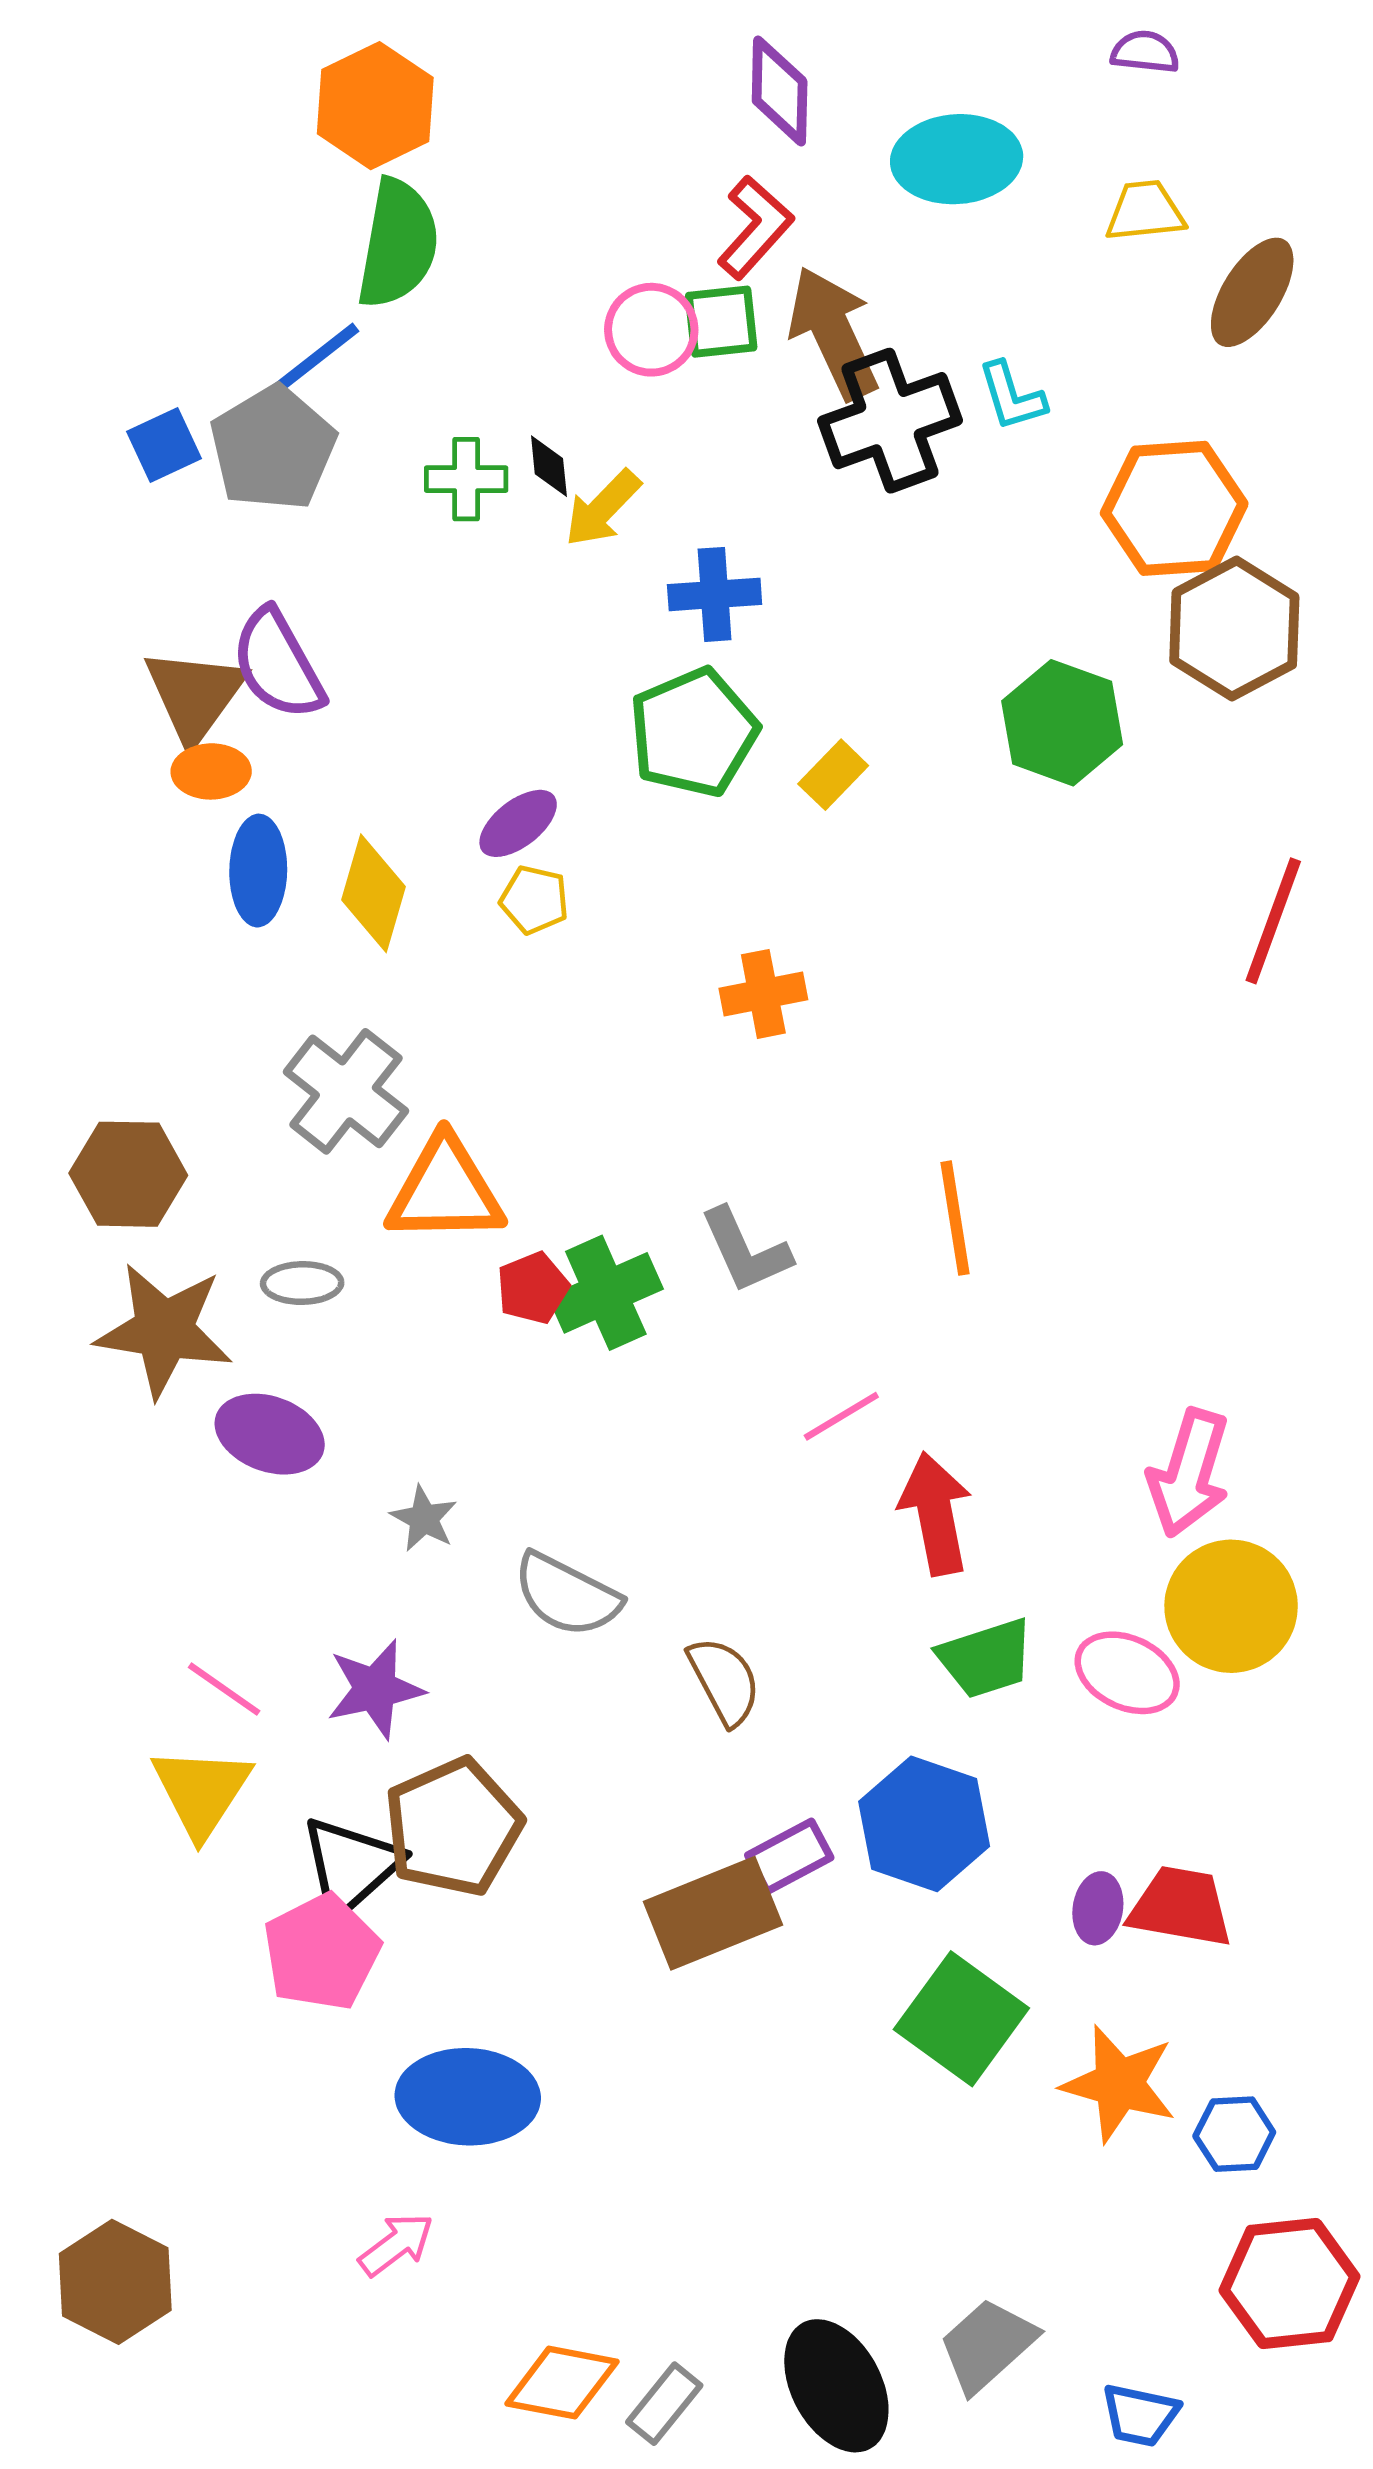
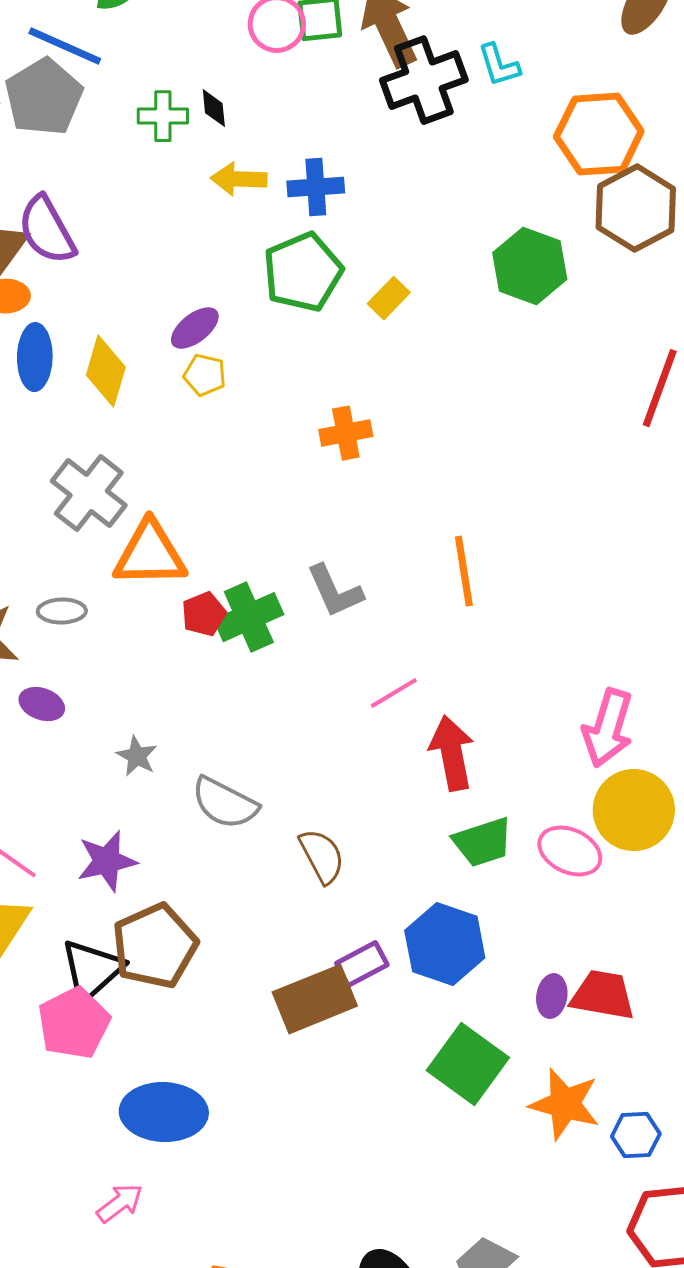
blue line: (307, 365) -> (65, 46), turned 62
yellow arrow: (603, 508) -> (239, 179), moved, turned 48
purple ellipse: (270, 1434) -> (42, 704), size x0.7

